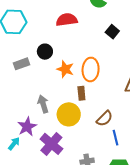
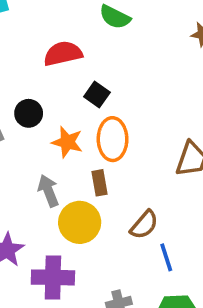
black square: (112, 32) -> (97, 94), moved
gray arrow: (43, 104) -> (48, 191), moved
purple cross: (51, 144) -> (53, 277), turned -35

